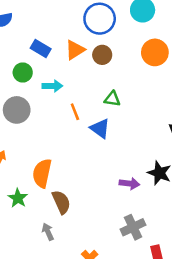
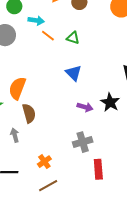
green triangle: (112, 99) -> (73, 38), moved
orange line: (75, 112) -> (48, 36), moved, turned -40
blue triangle: (100, 128) -> (73, 73), moved

